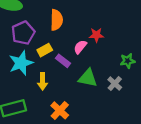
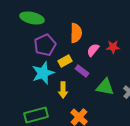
pink semicircle: (80, 47) -> (93, 50), moved

